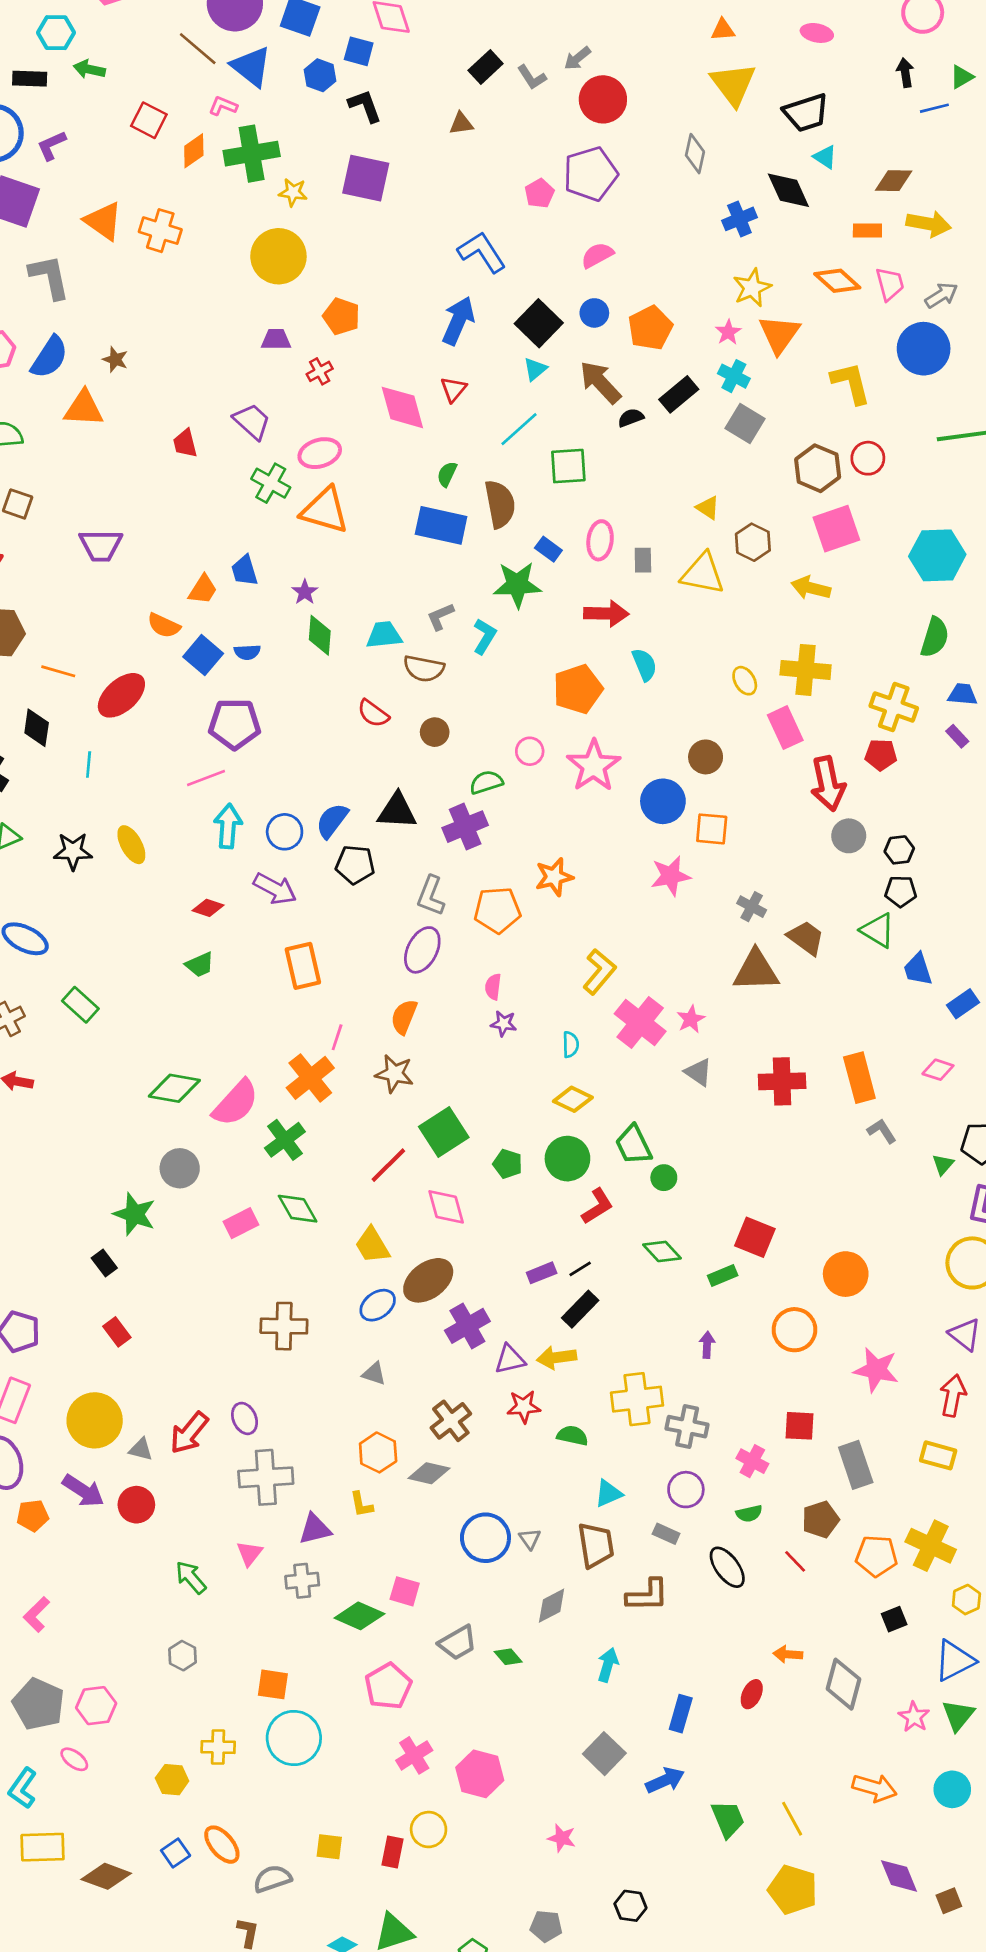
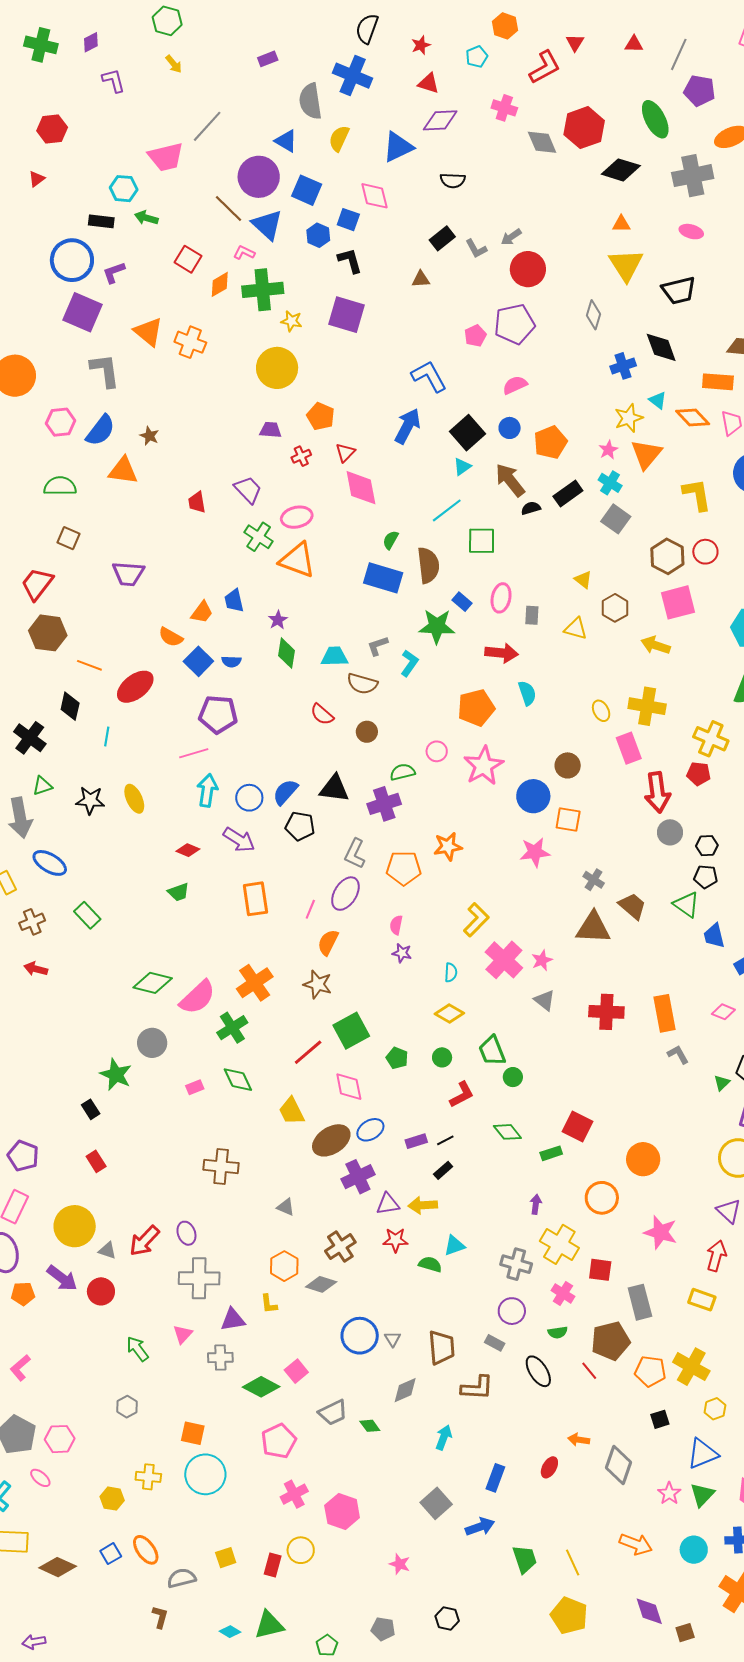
cyan triangle: (825, 157) -> (658, 400), moved
orange rectangle: (867, 231) -> (718, 382), size x1.4
red triangle: (453, 389) -> (345, 453), moved
yellow triangle: (703, 574) -> (576, 629), size x0.7
pink line: (337, 1037) -> (310, 909), moved
green circle: (567, 1159) -> (442, 1057), size x0.6
pink rectangle: (241, 1223) -> (195, 1087), size x0.7
blue ellipse: (378, 1305) -> (370, 1130), moved
black rectangle: (580, 1309) -> (443, 1170), size x0.7
yellow cross: (637, 1399) -> (559, 1244), moved, turned 33
cyan triangle: (608, 1493) -> (454, 1246), moved
brown pentagon: (820, 1520) -> (611, 1341), size x1.4
pink square: (405, 1591) -> (296, 1371), turned 30
yellow square: (329, 1847) -> (226, 1558), turned -30

